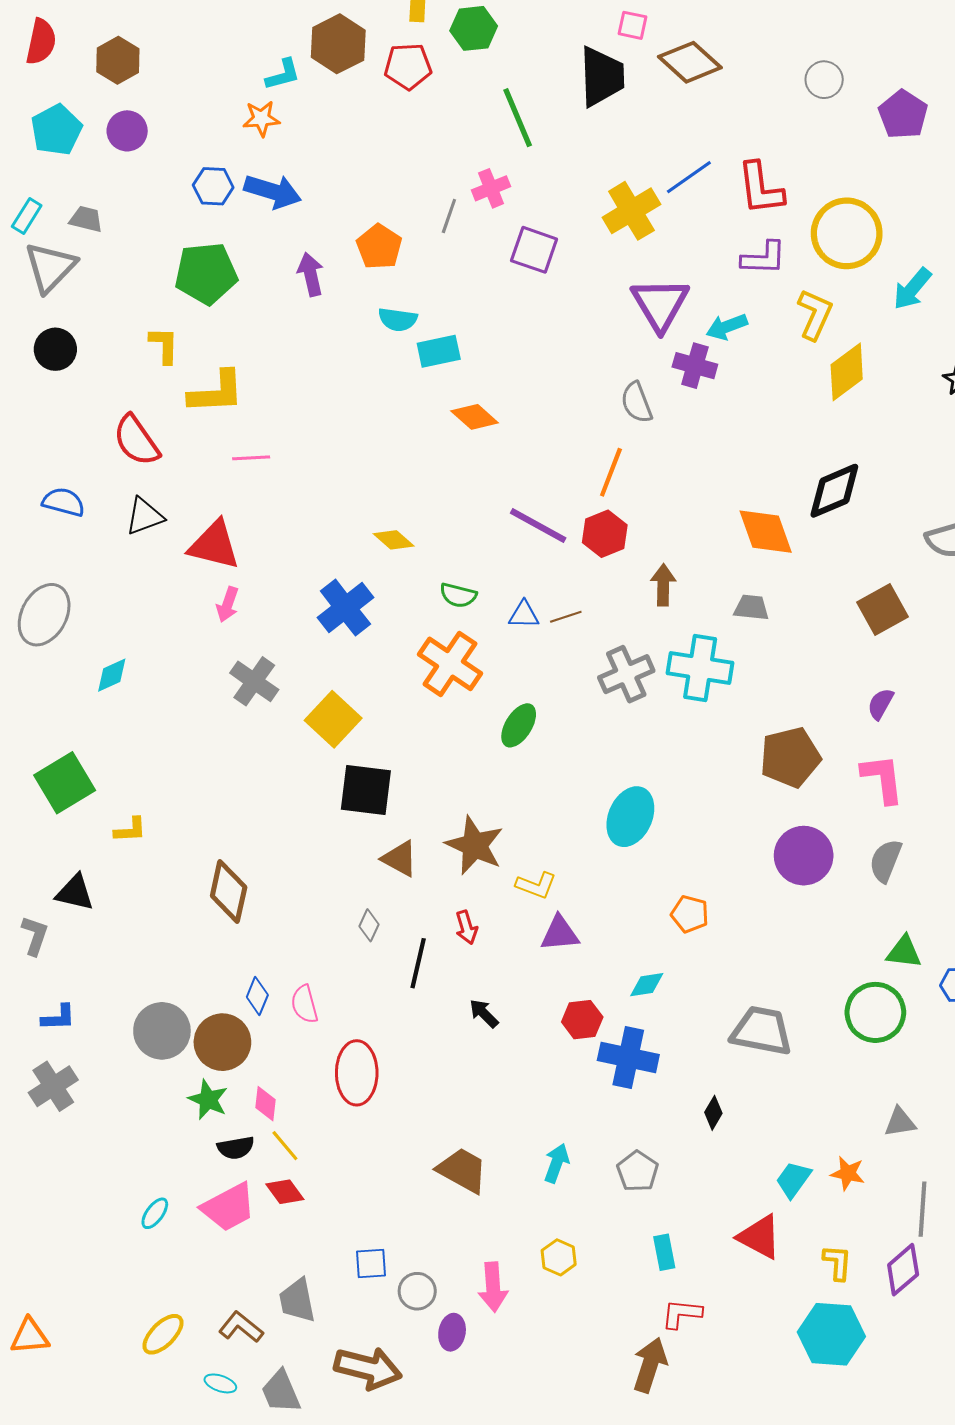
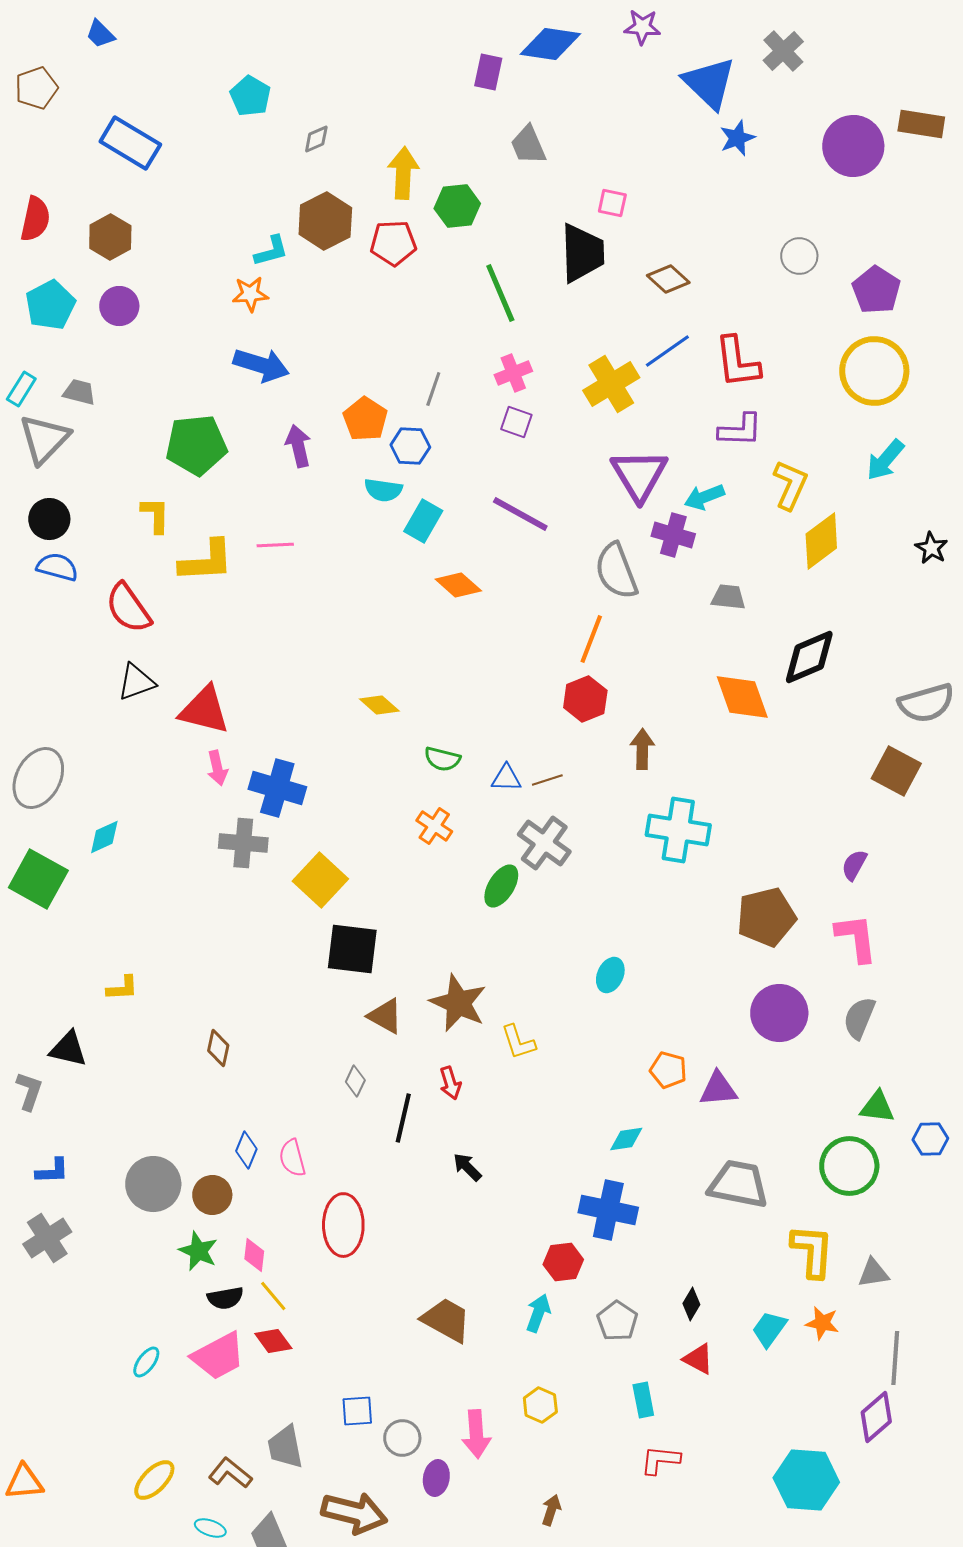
brown diamond: (690, 62) -> (668, 279), moved, size x0.7
blue hexagon: (213, 186) -> (410, 446), moved
pink cross: (491, 188) -> (513, 373), moved
yellow circle: (847, 233) -> (874, 371), moved
purple square: (534, 250) -> (516, 422), size x0.7
cyan rectangle: (439, 351) -> (423, 521), turned -48
gray semicircle: (637, 403) -> (616, 571), size x1.4
pink line: (251, 458) -> (275, 545), moved
blue semicircle: (64, 502) -> (57, 567), moved
purple line: (538, 526) -> (520, 514), moved
pink arrow: (228, 604) -> (217, 768), turned -32
blue cross: (345, 608) -> (277, 788), moved, turned -36
gray trapezoid: (751, 608) -> (728, 597), moved
brown square: (883, 610) -> (896, 771), moved, turned -33
orange cross: (450, 664) -> (434, 826), size x0.6
gray cross: (626, 674) -> (544, 843), moved, turned -30
gray cross: (254, 681) -> (243, 843), turned -30
green square: (65, 783) -> (38, 879), moved, turned -30
cyan ellipse: (630, 817) -> (610, 975), size x0.6
yellow L-shape: (536, 885) -> (518, 1042), turned 51
brown diamond: (229, 891) -> (218, 1048), size x0.6
purple triangle: (560, 933) -> (718, 1089), moved
red hexagon: (582, 1020) -> (563, 1262), moved
brown circle: (222, 1042) -> (212, 1195), size x0.7
black diamond: (713, 1113) -> (691, 1304), moved
red triangle: (760, 1237) -> (698, 1359), moved, size x0.7
yellow L-shape: (837, 1263) -> (812, 1251), moved, size x1.5
brown arrow: (650, 1365) -> (551, 1510), moved, size x0.6

